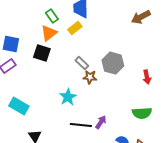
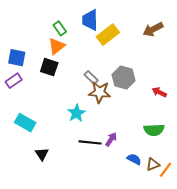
yellow rectangle: (75, 28) -> (108, 35), moved, size x1.5
brown star: (90, 77) -> (100, 92), size x1.5
red arrow: (147, 77) -> (159, 92), turned 128

